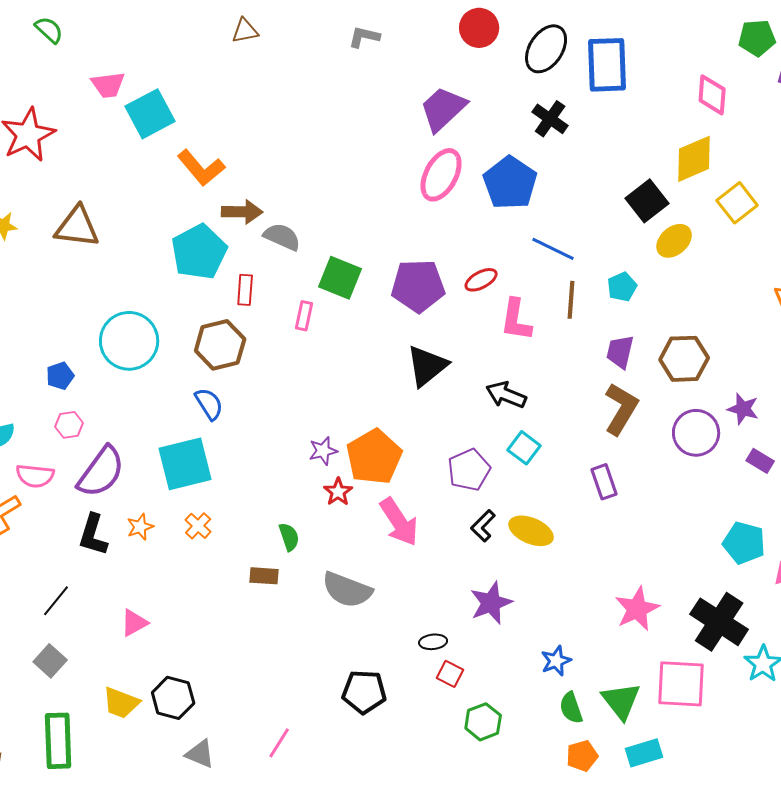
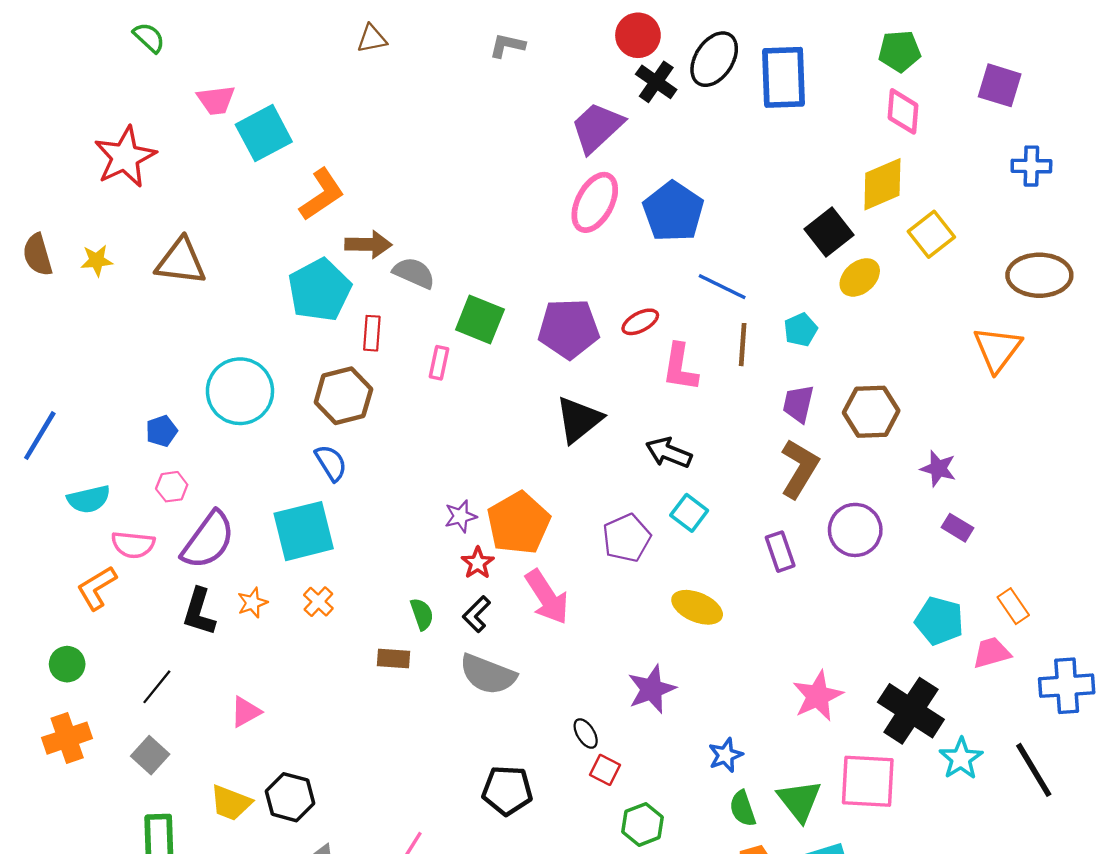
green pentagon: (757, 38) -> (900, 51), moved
black cross: (550, 119) -> (656, 82), moved
orange L-shape: (201, 168) -> (322, 194), turned -84
purple circle: (696, 433) -> (855, 530), moved
black L-shape: (483, 526) -> (476, 614), moved
black ellipse: (433, 642) -> (586, 733), turned 64

